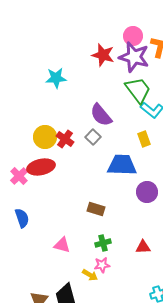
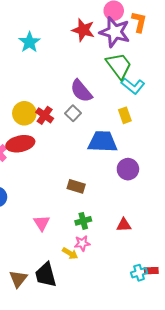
cyan star: (56, 78) -> (29, 42), moved, turned -30
pink triangle: (62, 245) -> (42, 223), turned 42

